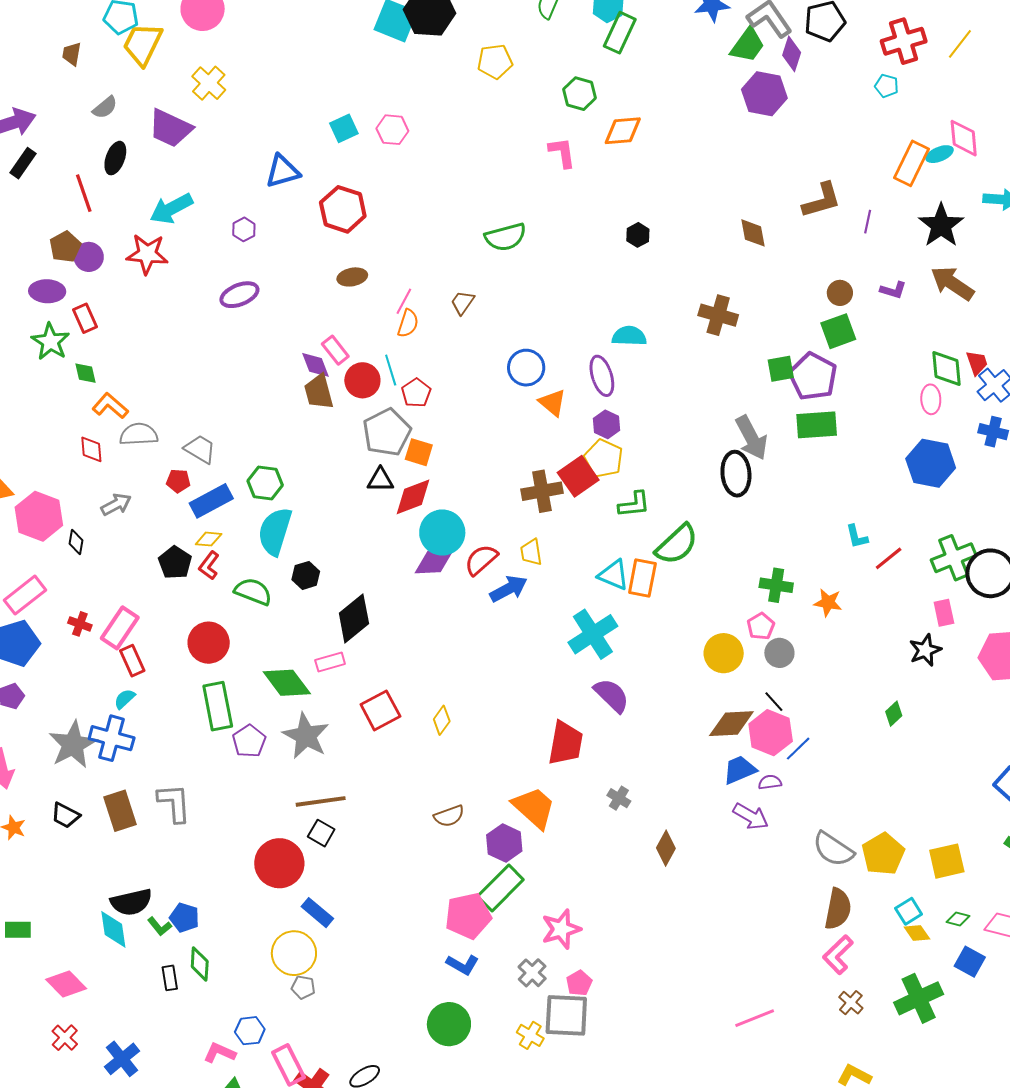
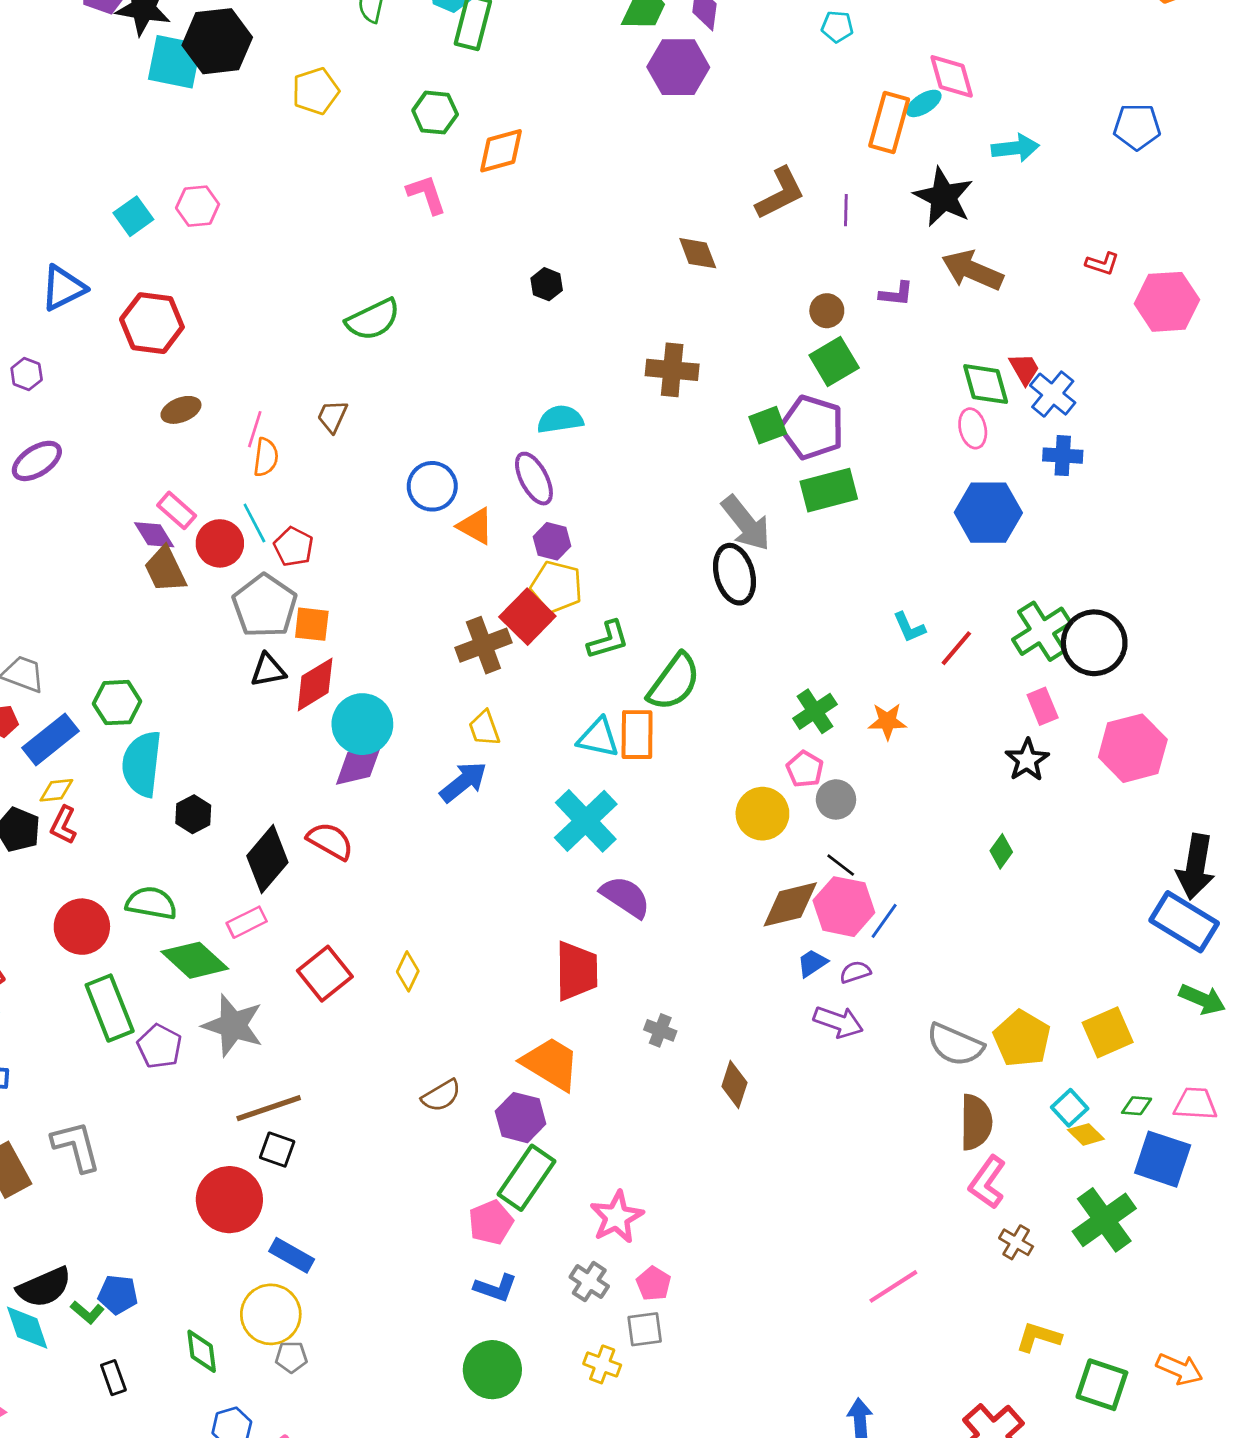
red semicircle: (481, 560) -> (330, 841), moved, turned 81
green cross: (776, 585) -> (815, 711), turned -32
green semicircle: (253, 592) -> (151, 903), moved
blue trapezoid: (740, 770) -> (812, 963), size x0.7
pink pentagon: (468, 916) -> (491, 1222), size x0.7
blue square: (970, 962) -> (1163, 1159), size x1.4
green diamond: (200, 964) -> (202, 1351), moved
gray square: (566, 1015) -> (645, 1329), size x0.6

